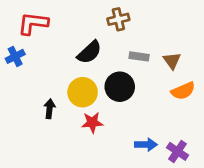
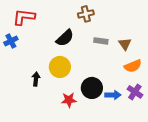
black circle: (120, 87) -> (92, 88), moved
red star: (92, 122) -> (69, 100), moved
blue arrow: (146, 145) -> (113, 95), moved
purple cross: (178, 151) -> (135, 92), moved

